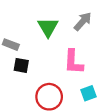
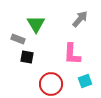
green triangle: (48, 27) -> (36, 24), moved

